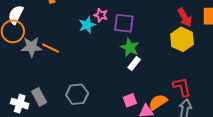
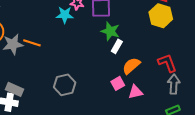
cyan star: (87, 25) -> (65, 15), turned 30
gray rectangle: (39, 97) -> (14, 89), moved, turned -30
orange semicircle: (158, 102) -> (131, 66), moved

